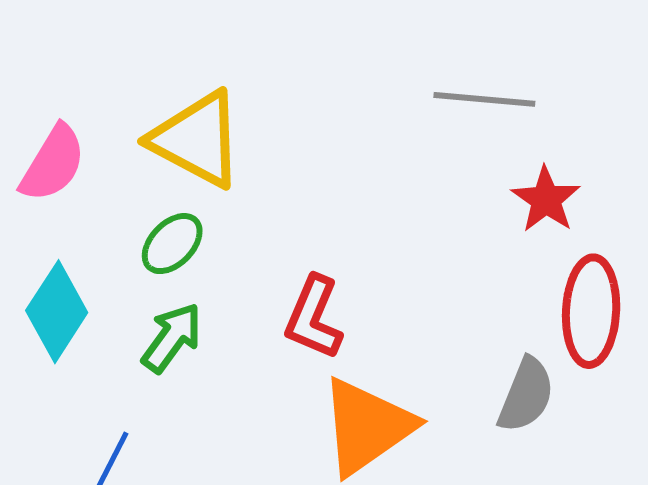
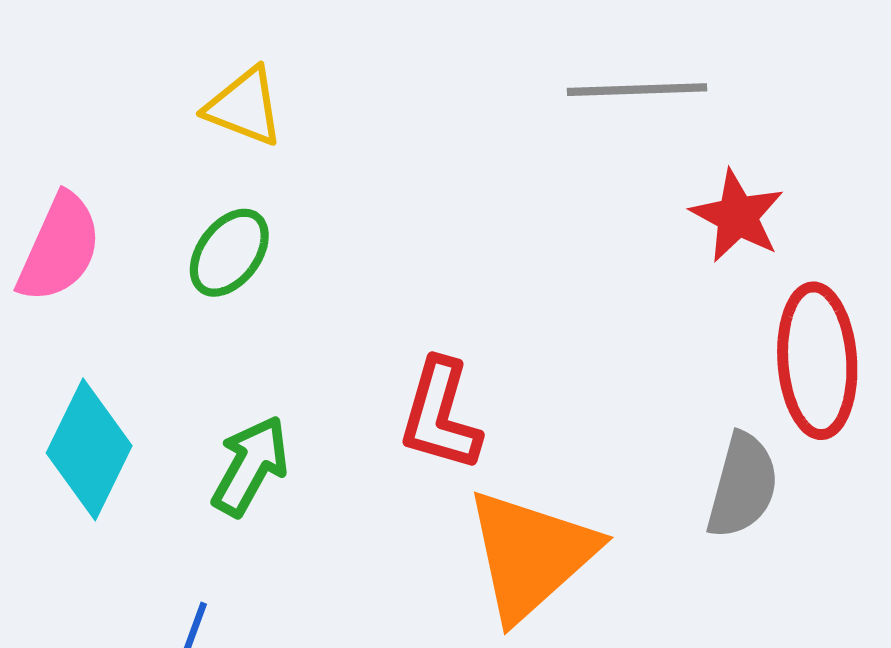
yellow triangle: (197, 139) -> (244, 107), moved, size x0.6
green ellipse: (172, 244) -> (229, 253), moved

